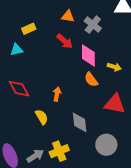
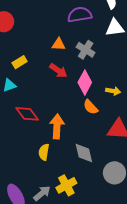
pink diamond: (88, 56) -> (85, 82), turned 35
red diamond: (19, 89) -> (27, 114), moved
orange arrow: (57, 94) -> (57, 126), size x1.6
yellow semicircle: (42, 117) -> (44, 152), turned -133

